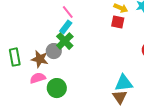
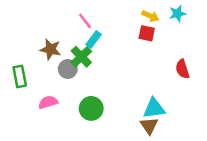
cyan rectangle: (66, 27) -> (94, 39), moved
brown star: (40, 59) -> (51, 49), moved
green circle: (57, 88) -> (91, 108), moved

